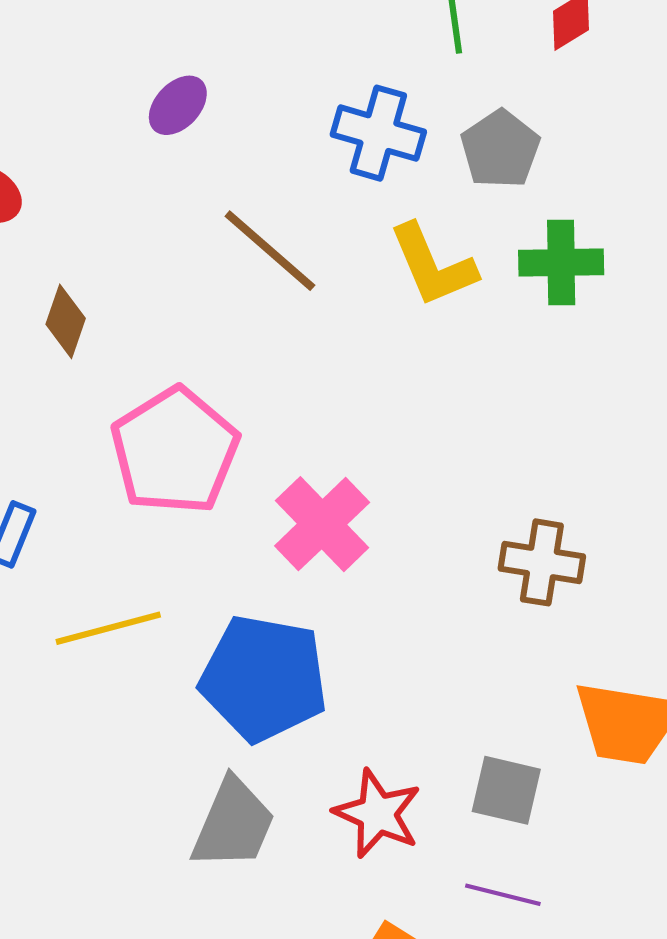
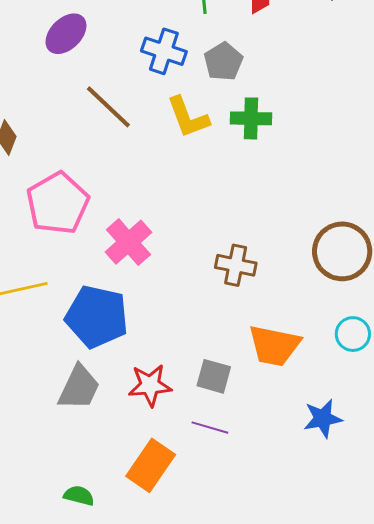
purple ellipse: (178, 105) -> (66, 34), size x1.4
red star: (377, 814) -> (150, 385), turned -30

